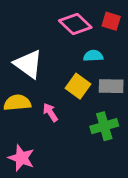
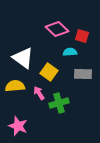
red square: (111, 21) -> (82, 36), moved
yellow square: (78, 86) -> (49, 72), moved
green cross: (104, 126) -> (59, 103), moved

